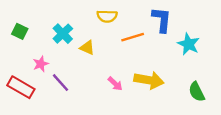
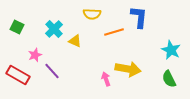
cyan star: (188, 44) -> (171, 50), moved
pink arrow: (115, 84) -> (106, 79), moved, turned -152

